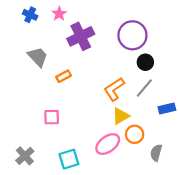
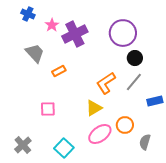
pink star: (59, 14) -> (52, 25), moved
yellow triangle: (121, 116) -> (94, 108), moved
cyan square: (69, 159) -> (64, 148), turned -30

